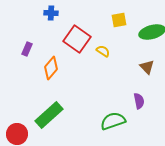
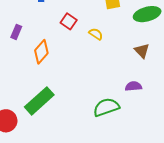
red square: (77, 39) -> (69, 21), size x0.6
purple semicircle: (139, 101) -> (133, 86), turned -84

